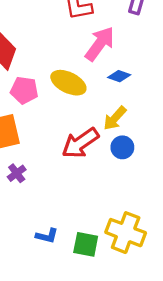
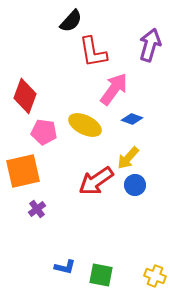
yellow cross: (126, 233) -> (155, 276), moved, size x0.6

